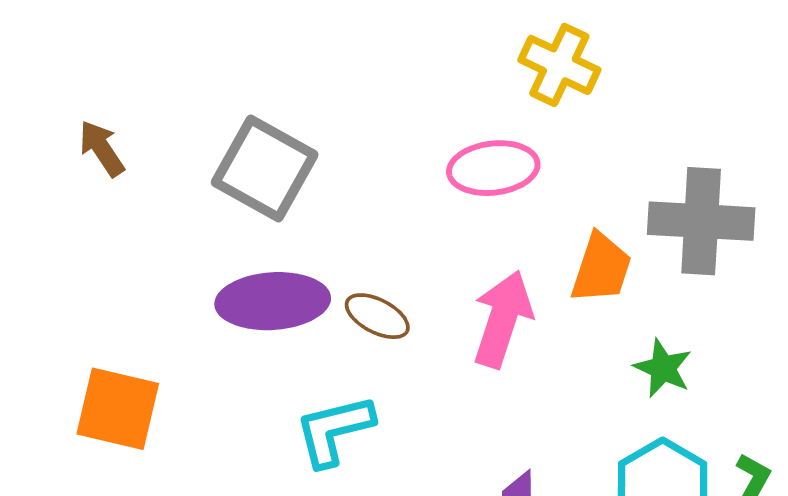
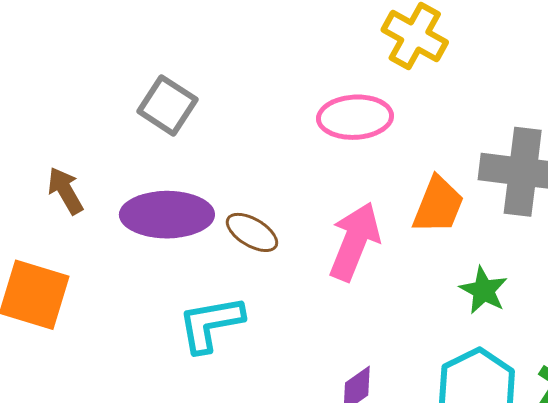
brown arrow: (102, 148) -> (65, 191), moved
gray square: (265, 168) -> (167, 105), size x0.7

